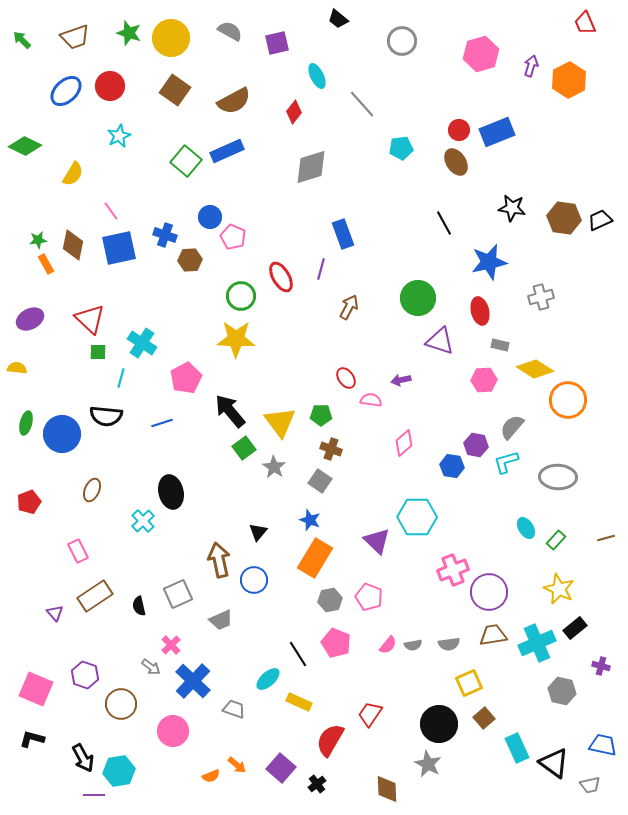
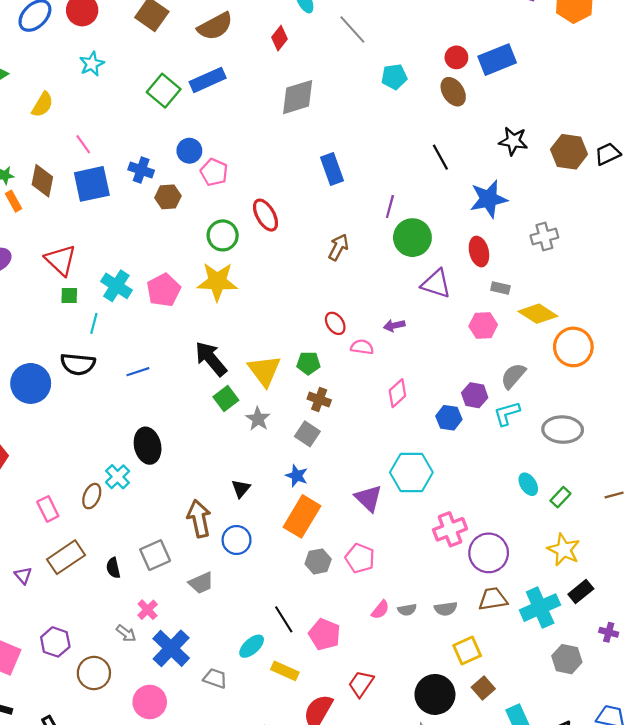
purple line: (321, 269) -> (390, 206), moved
pink pentagon: (186, 378) -> (164, 290), moved
brown ellipse: (92, 490) -> (92, 496), moved
pink pentagon: (336, 643) -> (325, 634), moved

